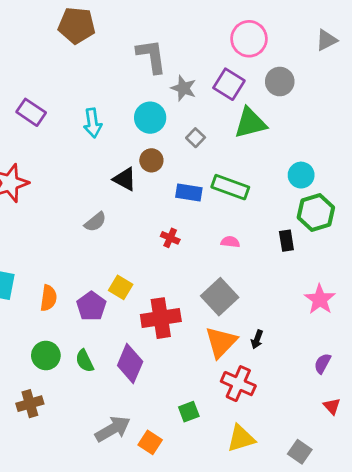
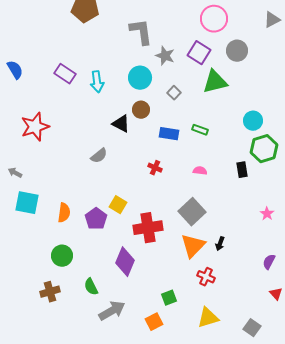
purple rectangle: (31, 112) -> (65, 74), moved
green rectangle: (230, 187) -> (200, 130), size x0.6
pink star: (320, 299) -> (267, 214), size x0.6
green semicircle: (85, 361) -> (91, 287), moved
red cross: (238, 384) -> (206, 277), size x0.7
orange square: (150, 442) -> (154, 322), moved, turned 30

